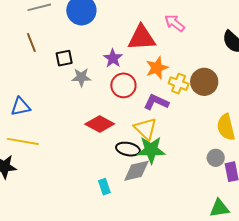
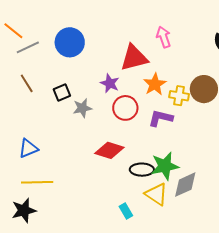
pink arrow: (175, 23) -> (164, 37), turned 45
yellow triangle: (146, 129) -> (156, 194), moved
gray diamond: (136, 171) -> (185, 185), moved

